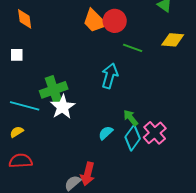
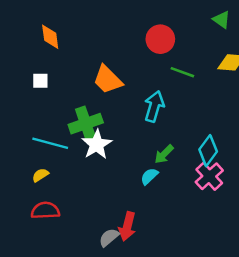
orange trapezoid: (95, 21) -> (108, 80), moved
green arrow: (131, 118) -> (164, 154), moved, turned -96
cyan diamond: (133, 138) -> (208, 151), moved

